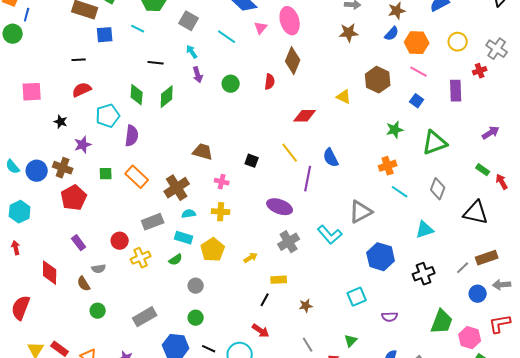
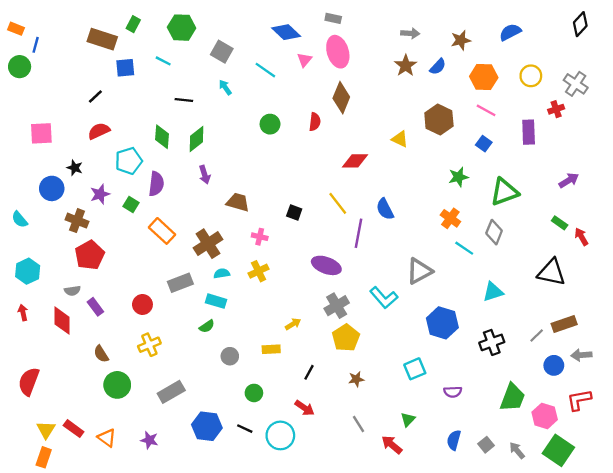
brown star: (349, 33) -> (406, 65), turned -30
blue semicircle: (392, 34) -> (438, 67), moved
black line: (79, 60) -> (95, 97), turned -40
purple arrow: (198, 75) -> (205, 175), moved
orange cross: (388, 166) -> (450, 218), turned -36
blue circle: (37, 171) -> (52, 188), moved
green square: (106, 174) -> (131, 205), moved, turned 32
gray diamond: (438, 189) -> (494, 232), moved
yellow cross: (221, 212) -> (259, 271), turned -30
yellow pentagon: (213, 250) -> (346, 338), moved
yellow cross: (141, 258) -> (149, 345), moved
gray semicircle: (99, 269) -> (72, 291), moved
red diamond: (50, 273) -> (62, 321), moved
yellow rectangle: (279, 280) -> (271, 349), moved
green circle: (98, 311) -> (117, 385), size x1.5
green circle: (196, 318) -> (254, 393), moved

